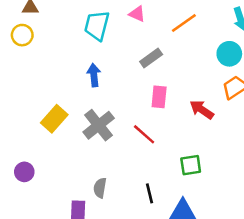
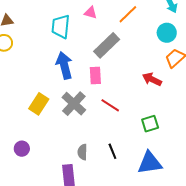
gray rectangle: (151, 58) -> (107, 45), size x1.5
blue arrow: (94, 75) -> (64, 65), size x1.5
pink rectangle: (159, 97) -> (95, 76), moved
black line: (149, 193) -> (112, 151), moved

